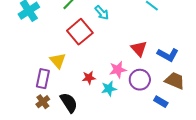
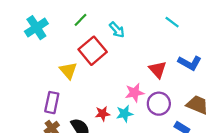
blue L-shape: (168, 55) -> (190, 63), moved
yellow triangle: (58, 61) -> (68, 71), moved
red star: (89, 78) -> (103, 114), moved

